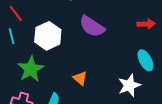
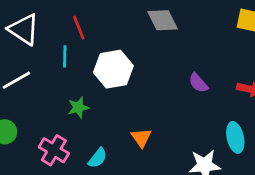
purple semicircle: (92, 26) -> (198, 83), moved, size x0.6
green star: (31, 69) -> (78, 107), size x0.6

